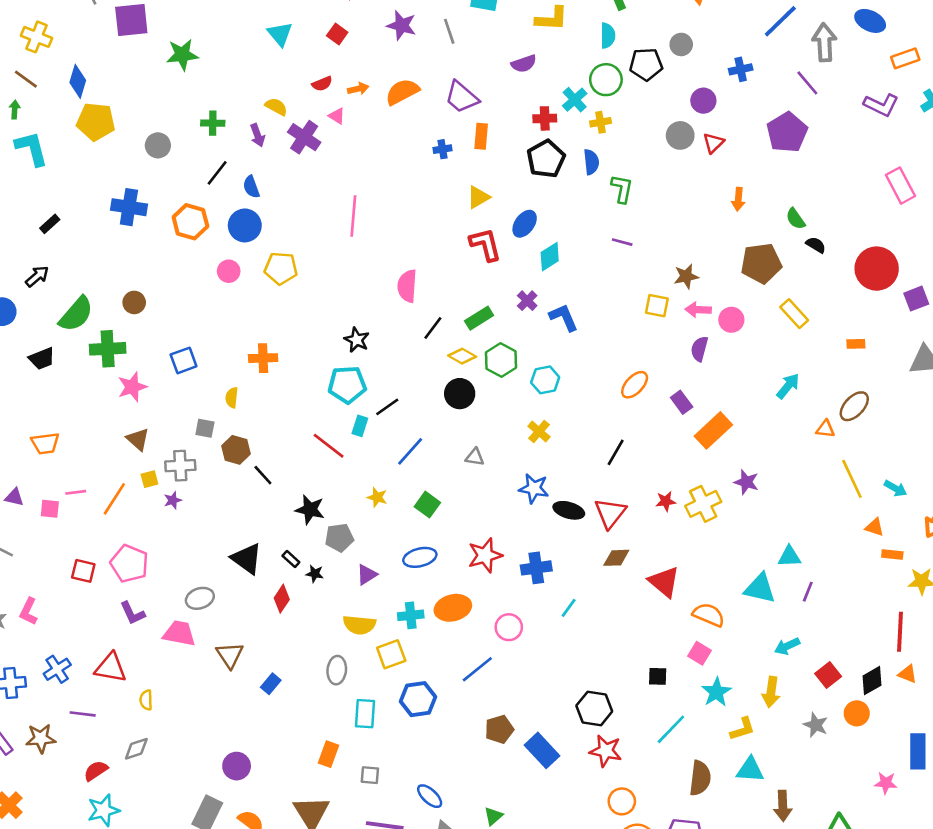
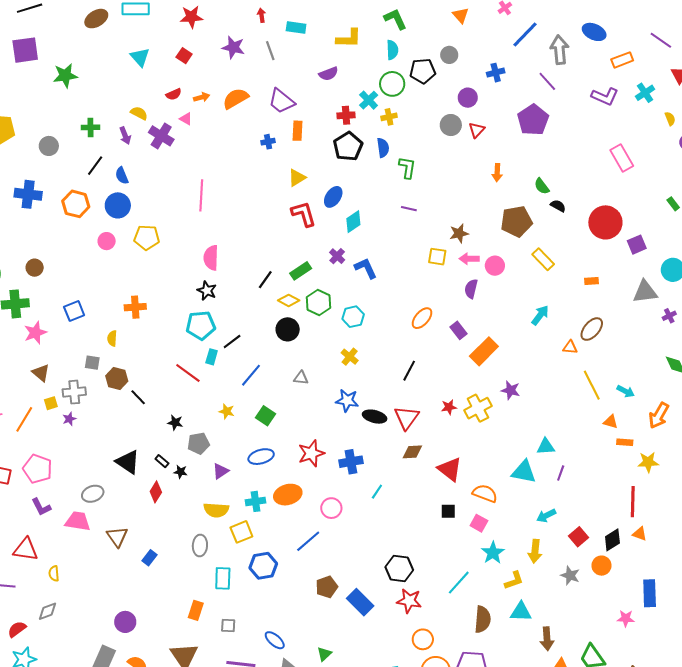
pink semicircle: (407, 286) -> (211, 258), moved
black star: (310, 510) -> (175, 423), size x0.7
black square: (658, 676) -> (448, 511), moved

